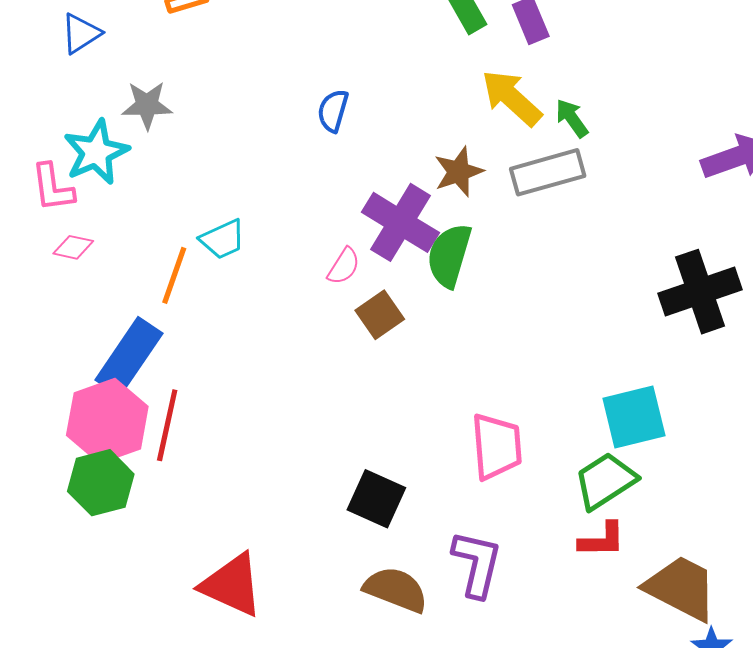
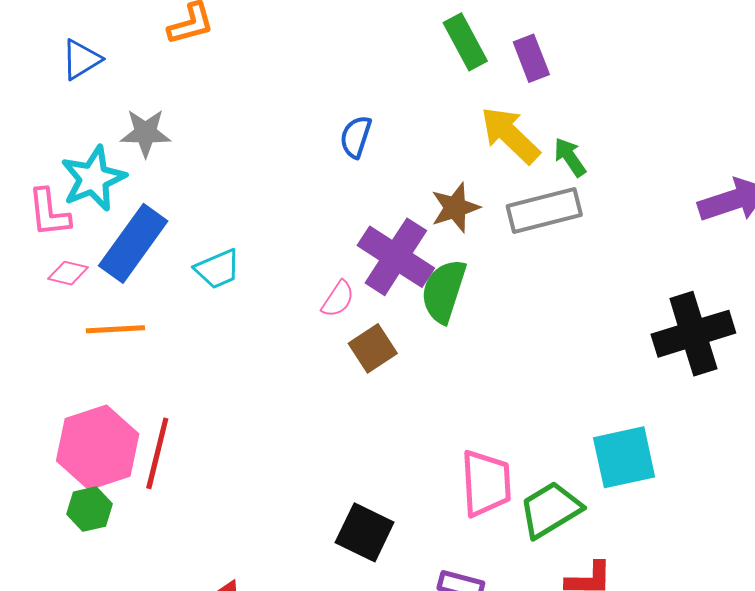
blue semicircle: (333, 111) -> (356, 137), moved
orange line: (174, 275) -> (115, 329), moved, turned 66
blue rectangle: (129, 357) -> (133, 243), moved
green trapezoid: (605, 481) -> (550, 510), moved
green hexagon: (101, 483) -> (89, 509), size x0.7

